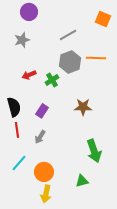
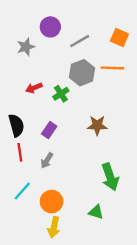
purple circle: (29, 12) -> (50, 27), moved
orange square: (103, 19) -> (119, 37), moved
green triangle: (82, 181) -> (96, 212), turned 32

